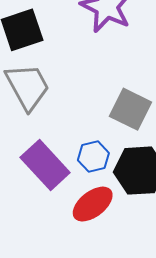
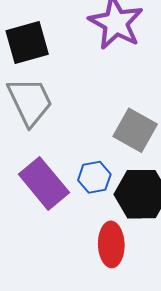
red ellipse: (93, 204) -> (111, 244), moved, turned -57

